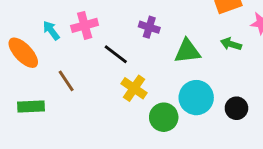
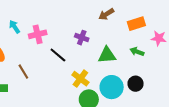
cyan arrow: (51, 30) -> (14, 27), moved
yellow cross: (134, 88) -> (80, 79), moved
black circle: (236, 108) -> (136, 84), moved

